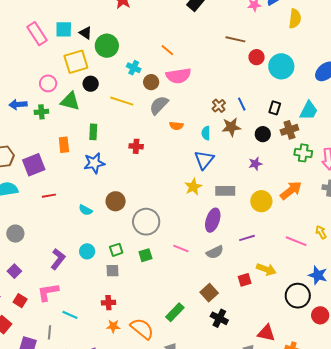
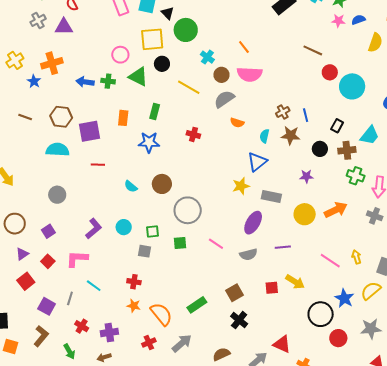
blue arrow: (18, 104) -> (85, 82), moved

